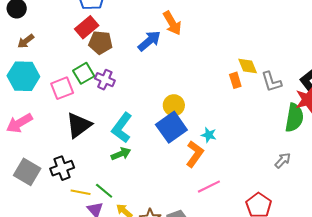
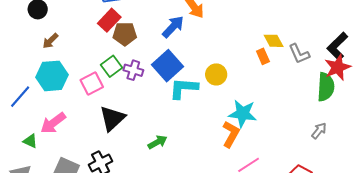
yellow circle: (174, 105) -> (216, 74), moved
blue square: (171, 127) -> (168, 66), moved
cyan L-shape: (122, 128) -> (184, 88), moved, turned 64
cyan star: (209, 135) -> (243, 114), size x1.8

